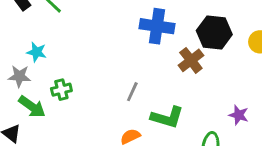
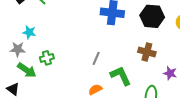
brown cross: (191, 60) -> (147, 52), moved, turned -36
green L-shape: (167, 117) -> (121, 76), turned -130

